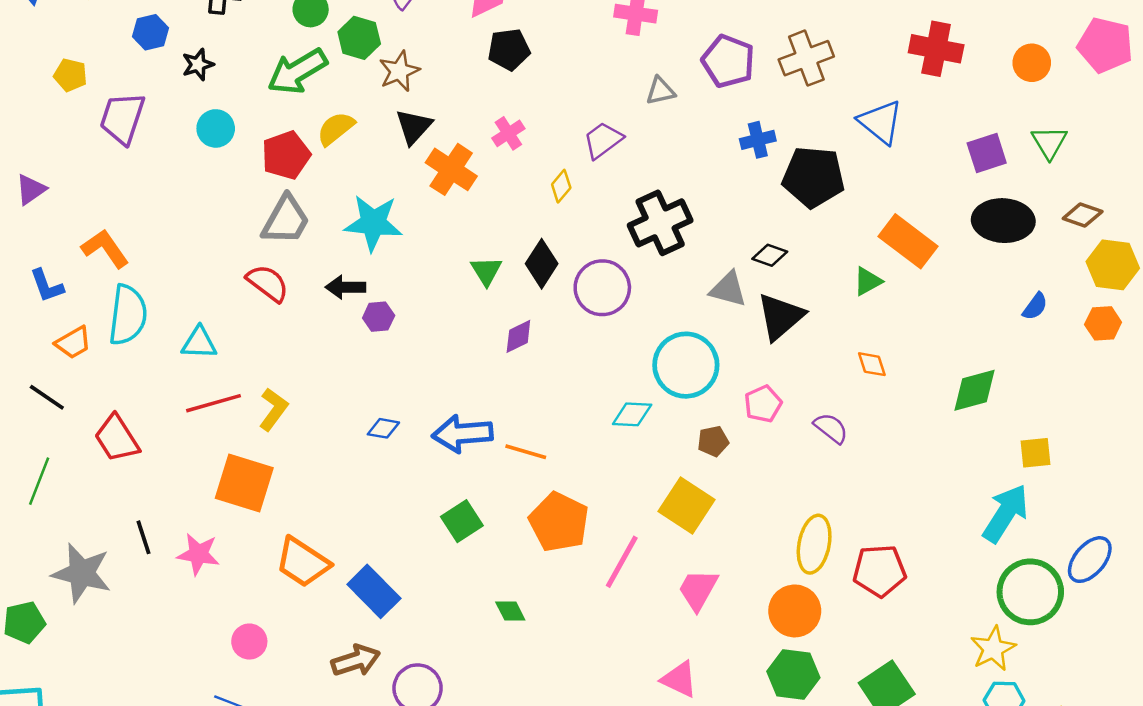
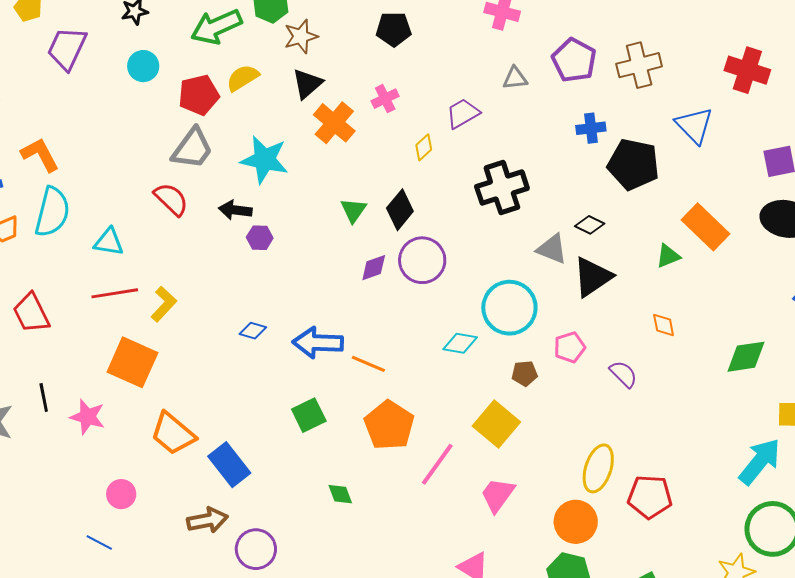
purple circle: (602, 288) -> (422, 260), moved

